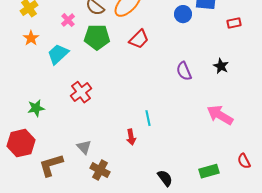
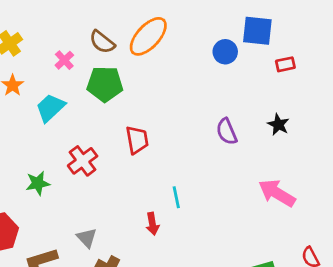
red rectangle: (234, 23) -> (285, 64), moved
red trapezoid: (139, 39) -> (137, 140), moved, turned -55
green star: (36, 108) -> (38, 183), moved

